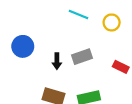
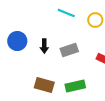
black arrow: (57, 61) -> (44, 46), moved

